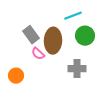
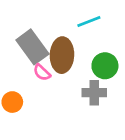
gray rectangle: (31, 35) -> (32, 47), size x1.4
green circle: (85, 36) -> (105, 66), moved

